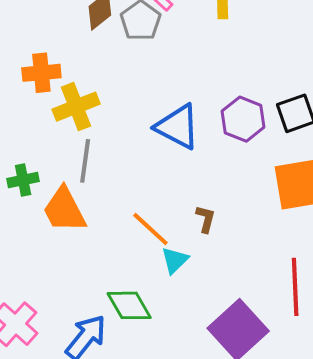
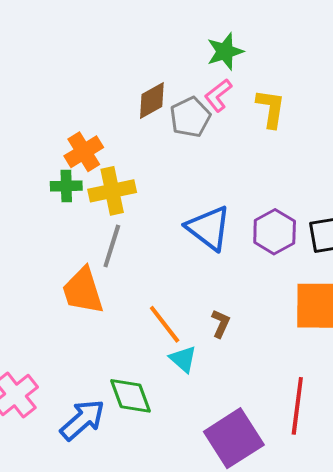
orange cross: (41, 73) -> (84, 152), turned -36
green cross: (23, 180) -> (66, 186), moved
cyan triangle: (175, 260) -> (183, 359), turned -44

